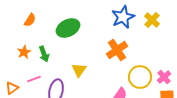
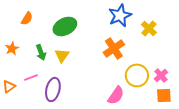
yellow cross: (152, 20) -> (149, 28), moved
orange star: (24, 52) -> (12, 48), moved
yellow triangle: (79, 70) -> (62, 55), moved

